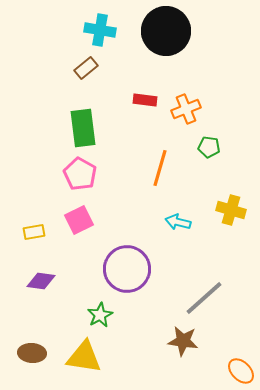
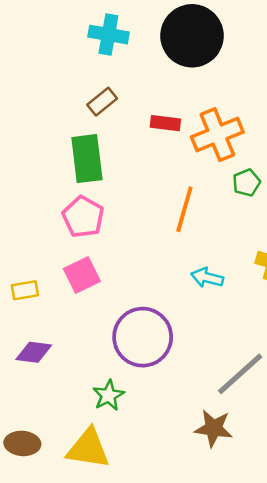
brown rectangle: (86, 68) -> (102, 102), moved
orange cross: (186, 109) -> (217, 135), size x1.4
green pentagon: (209, 147) -> (246, 183), turned -30

